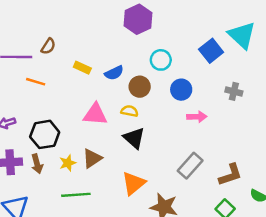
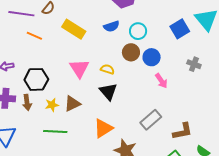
yellow rectangle: (82, 68) -> (74, 29), size x1.6
blue semicircle: (114, 73) -> (111, 26), moved
brown circle: (140, 87) -> (131, 52), moved
pink triangle: (95, 114) -> (79, 68), turned 45
pink arrow: (197, 117) -> (161, 81), turned 49

